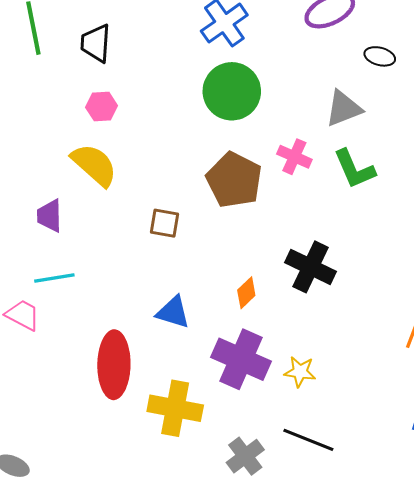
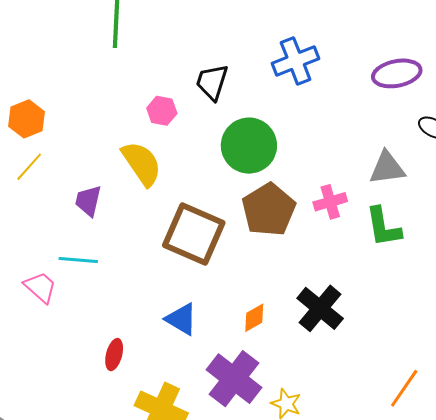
black trapezoid: (96, 43) -> (212, 82), moved
green circle: (232, 91) -> (249, 146), moved
pink cross: (294, 157) -> (330, 202), turned 36
brown square: (164, 223) -> (194, 234), size x2.0
red ellipse: (114, 365) -> (114, 355), size x0.5

